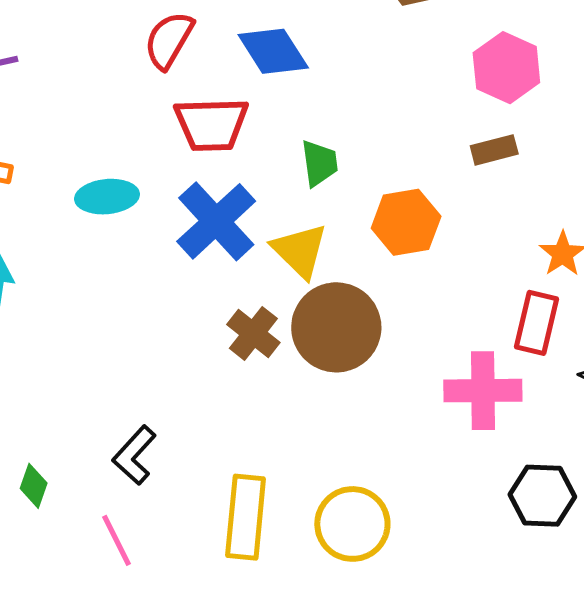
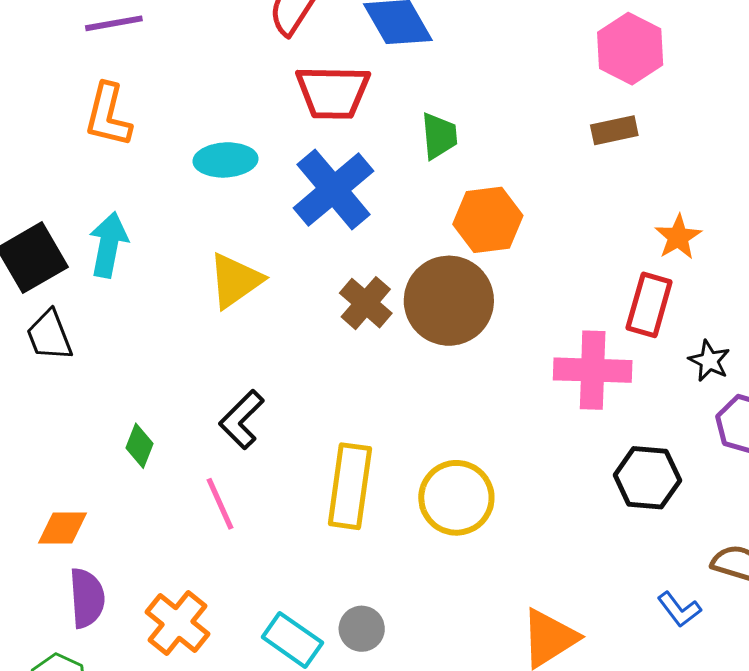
orange hexagon: (406, 222) -> (488, 220), moved
yellow triangle: (300, 251) -> (235, 281), moved, turned 38

